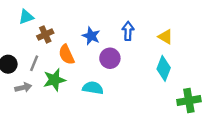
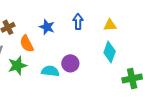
yellow triangle: (165, 37) -> (110, 25), turned -32
purple circle: (110, 58) -> (70, 63), moved

